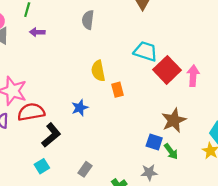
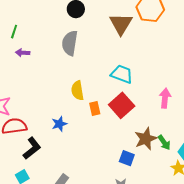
gray semicircle: (88, 20) -> (70, 43), size x1.4
red square: (167, 70) -> (122, 105), moved
green arrow: (171, 151) -> (164, 143), moved

